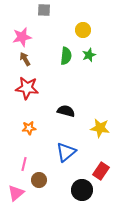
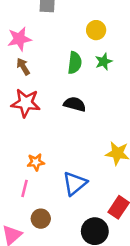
black semicircle: (66, 111) -> (75, 104), moved
orange star: (29, 128) -> (36, 162), moved
pink line: (24, 164) -> (24, 188), moved

